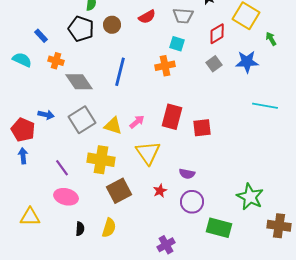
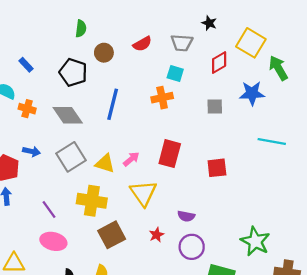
black pentagon: (81, 29) -> (73, 72), moved
green arrow: (271, 39) -> (278, 68), size x1.6
orange cross: (56, 61) -> (27, 109), moved
gray square: (214, 64) -> (215, 106), moved, turned 35
red square: (202, 128) -> (217, 168), moved

